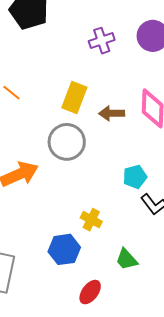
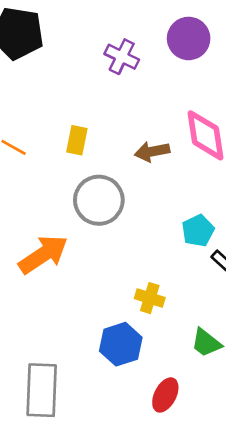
purple cross: (102, 41) -> (122, 57), turned -35
yellow rectangle: (74, 98) -> (77, 140), moved, size x0.7

